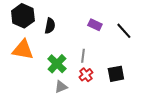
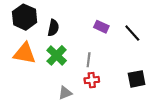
green cross: (57, 64) -> (57, 55), moved
black square: (116, 74) -> (137, 79), moved
red cross: (86, 75) -> (92, 80), turned 32

